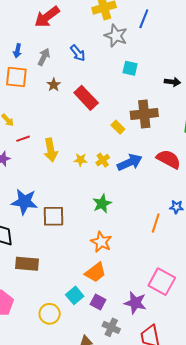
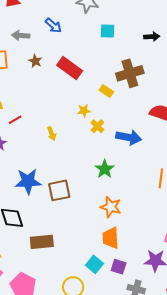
gray arrow: (44, 57) -> (21, 35), turned -102
yellow arrow: (51, 150) -> (52, 134), moved, size x0.6
yellow star: (81, 160) -> (84, 111), moved
blue arrow: (130, 162) -> (129, 137), moved, turned 45
orange trapezoid: (95, 272) -> (111, 238), turned 135

